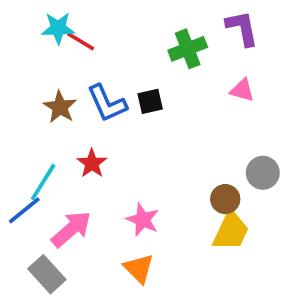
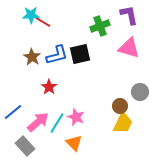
pink triangle: (242, 90) -> (129, 48), size x1.6
black square: (150, 101) -> (80, 54), size x1.5
blue L-shape: (107, 103) -> (57, 55), turned -80
cyan line: (43, 182) -> (57, 123), moved

